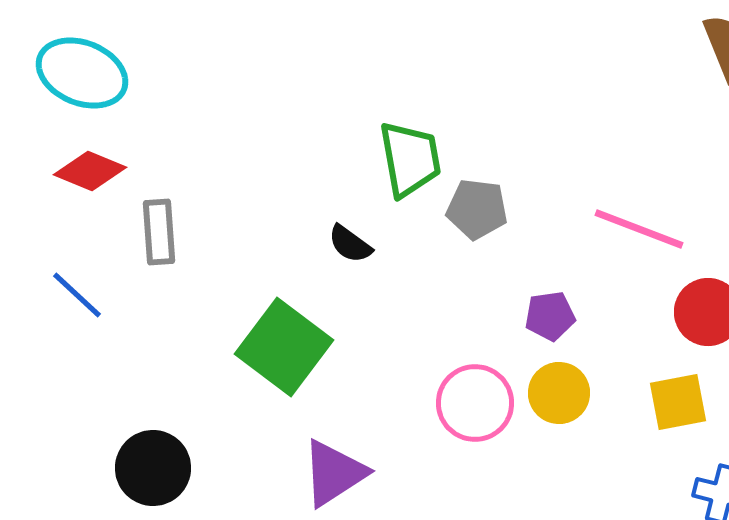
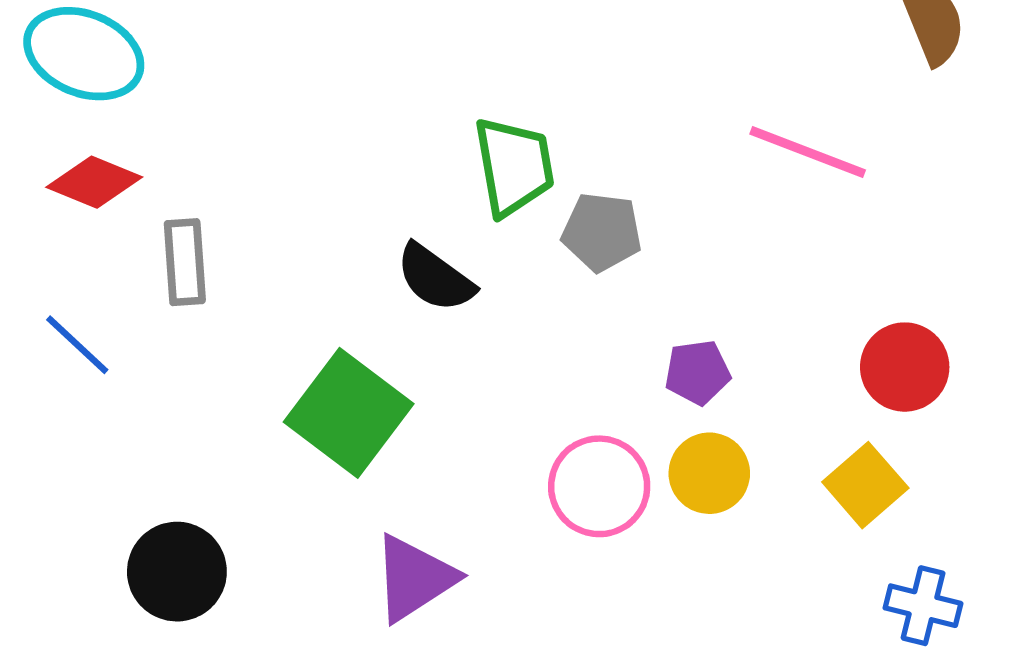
pink line: (639, 229) -> (808, 152), moved
black semicircle: (350, 244) -> (435, 278), size x1.4
yellow square: (678, 402) -> (865, 485), turned -30

